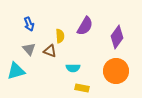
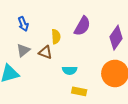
gray triangle: (29, 49) -> (23, 50), turned 32

